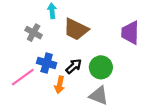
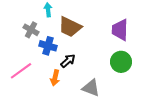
blue cross: (47, 63) -> (48, 46), moved
green circle: (101, 67) -> (121, 62), moved

